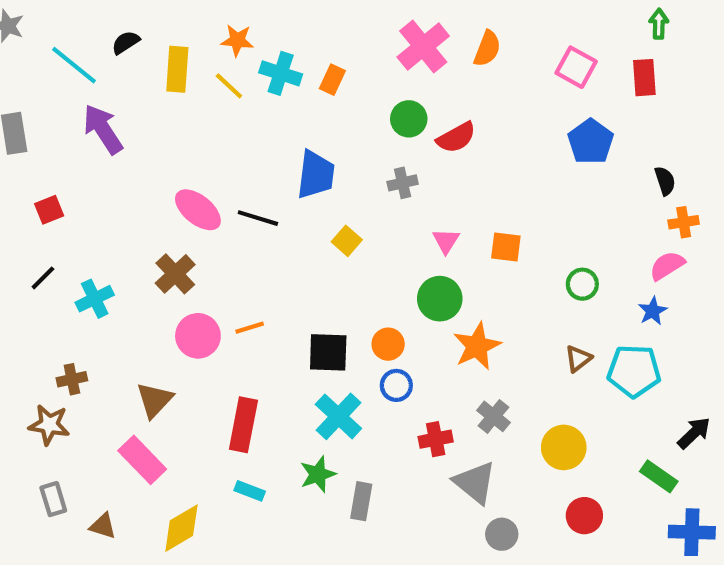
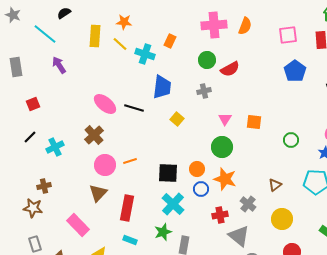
black semicircle: (126, 42) -> (64, 13), moved
pink cross: (423, 47) -> (214, 25), turned 35
pink square: (576, 67) -> (288, 35), turned -36
cyan cross: (281, 73) -> (145, 54), moved
purple arrow: (103, 129) -> (59, 65), size x0.7
orange star: (477, 346) -> (225, 179), moved, turned -30
brown triangle: (578, 359) -> (275, 185), moved
brown triangle: (155, 400) -> (98, 193), moved

